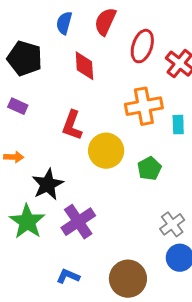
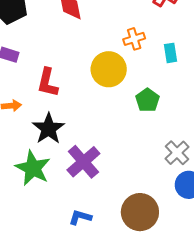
orange cross: (144, 106) -> (134, 39), size x0.6
red L-shape: (72, 125) -> (48, 83), moved
yellow circle: (106, 151) -> (109, 69), moved

